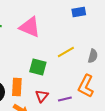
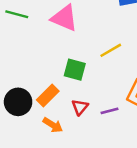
orange rectangle: (17, 87) -> (48, 95), turned 42

